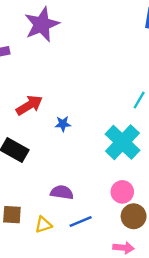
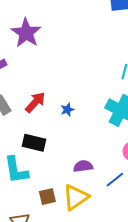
blue line: (81, 222) -> (115, 180), moved
yellow triangle: (43, 225) -> (76, 197), size x1.8

